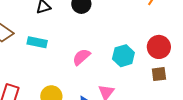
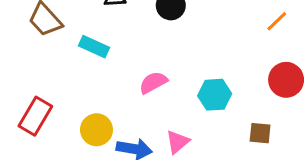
red circle: (159, 47) -> (286, 80), moved

